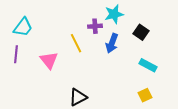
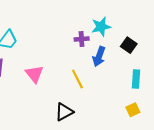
yellow line: (76, 43) -> (77, 79), moved
cyan rectangle: (148, 65) -> (136, 79), turned 66

